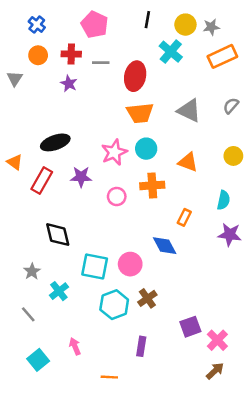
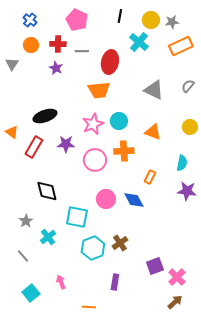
orange trapezoid: (140, 113) -> (99, 90), moved
pink circle: (117, 196) -> (95, 160), size x1.5
pink circle: (130, 264) -> (106, 199), moved

